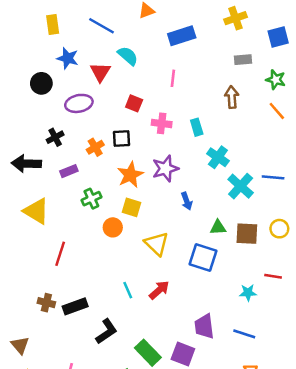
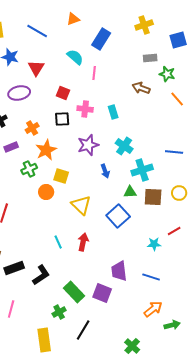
blue rectangle: (182, 36) -> (101, 39), turned -40
cyan semicircle: (128, 56) -> (75, 57), moved
green star: (276, 80) -> (167, 74), moved
brown arrow: (232, 97) -> (141, 88), turned -66
black square: (122, 138) -> (62, 119), moved
cyan cross: (218, 157) -> (124, 146), moved
orange star: (130, 175) -> (46, 150), moved
cyan cross: (241, 186) -> (142, 170), moved, turned 30
blue square: (203, 257) -> (118, 216), turned 30
red line: (273, 276) -> (174, 231), turned -40
red arrow: (159, 290) -> (83, 242), turned -36
black rectangle: (75, 306) -> (14, 268), moved

